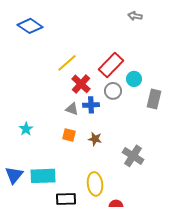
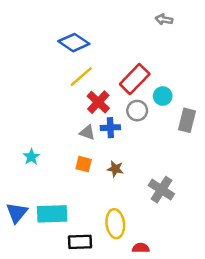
blue diamond: (30, 26) -> (74, 43), moved

